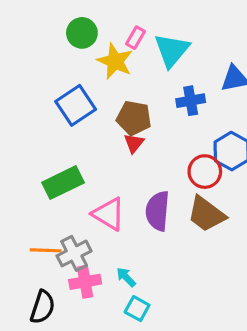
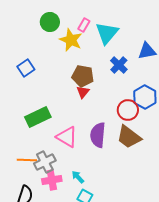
blue cross: (191, 101) -> (119, 65), turned -36
blue square: (76, 105) -> (26, 68), moved, size x0.7

